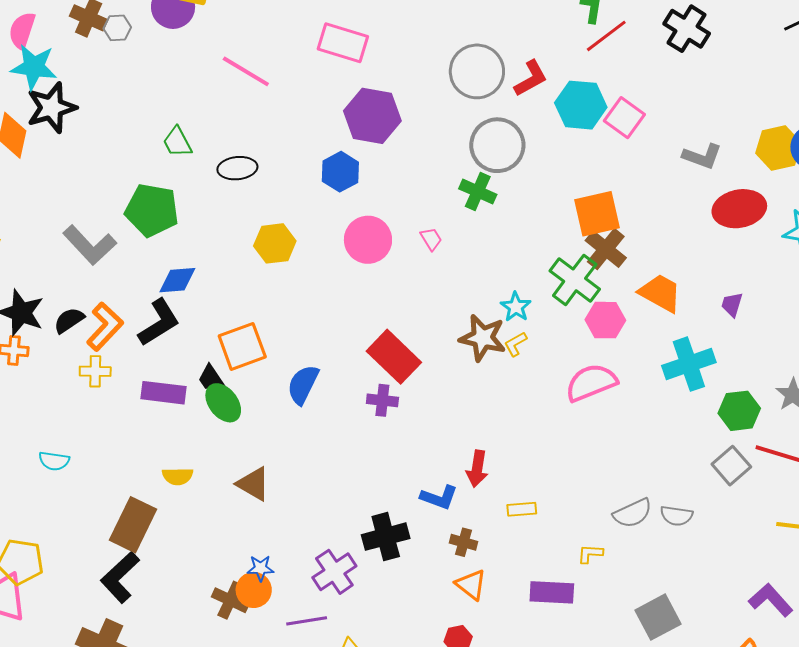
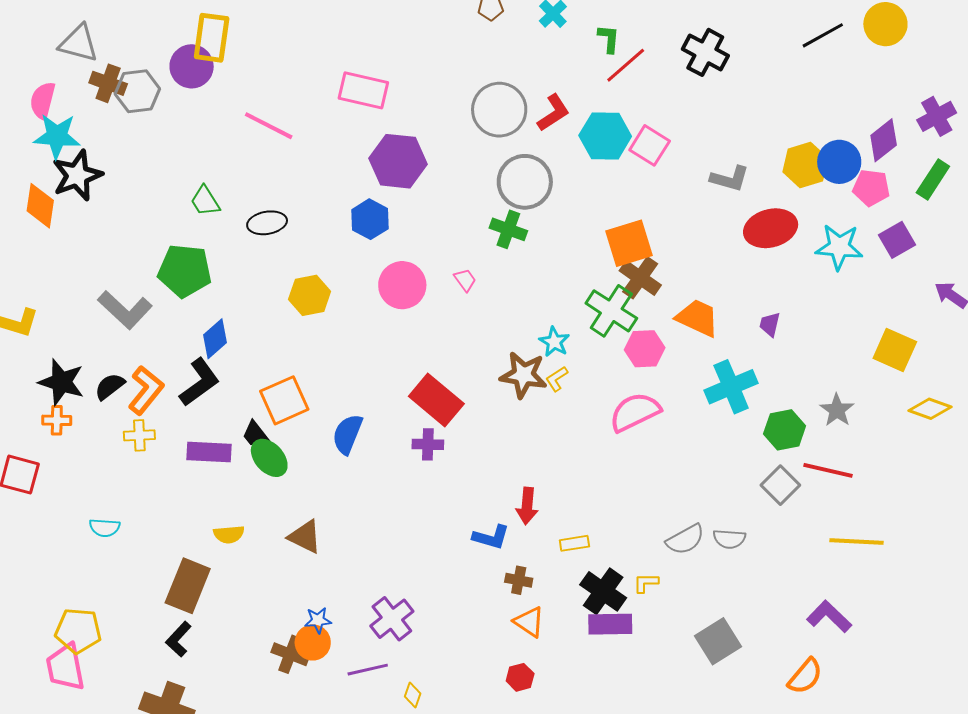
gray hexagon: (117, 28) -> (137, 91), size x1.6
blue diamond: (177, 280) -> (215, 339), turned -33
black cross: (386, 537) -> (603, 591), moved, turned -36
black L-shape: (120, 577) -> (179, 639), size x0.7

